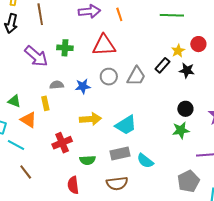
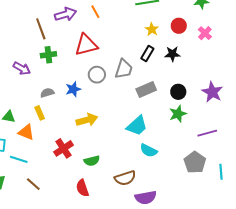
brown line: (40, 14) -> (41, 29), moved
yellow star: (178, 51) -> (152, 29), moved
purple arrow: (36, 56) -> (22, 68), size x0.7
cyan trapezoid: (126, 125) -> (137, 126), moved
gray rectangle: (120, 153) -> (146, 90), moved

